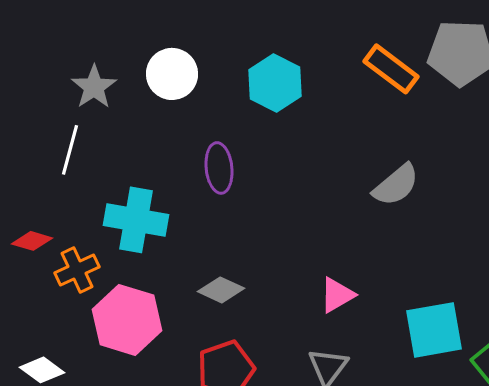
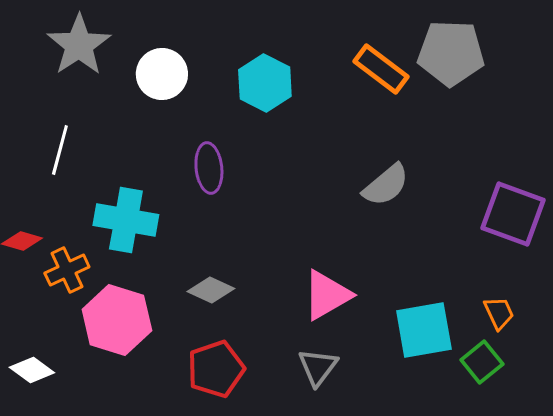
gray star: (94, 87) -> (79, 45), moved, size x1.4
pink triangle: (337, 295) -> (327, 295), size x1.4

